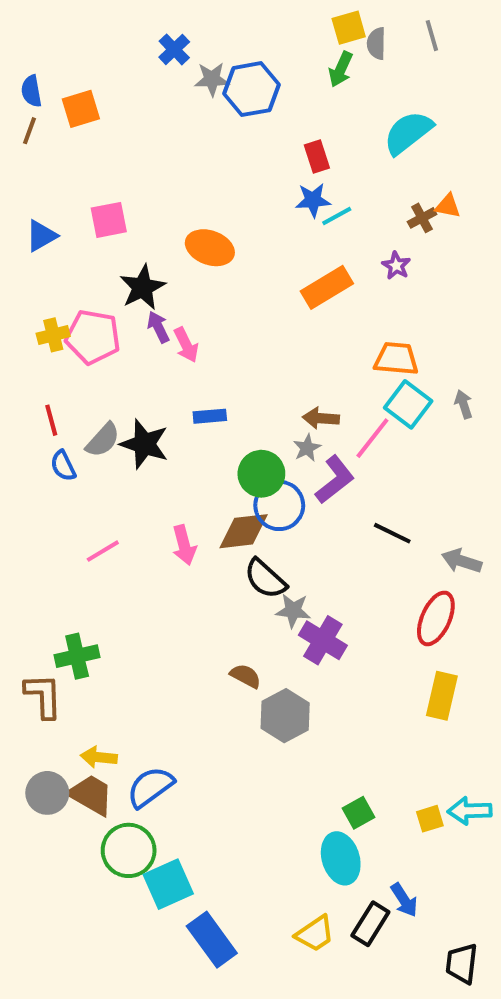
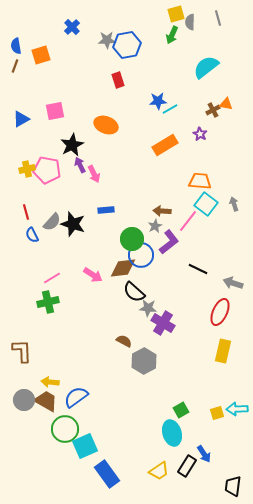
blue cross: (174, 49) -> (72, 27), moved
red rectangle: (317, 156) -> (118, 80), moved
pink arrow: (184, 545) -> (93, 275), turned -42
green cross: (77, 656) -> (48, 302), moved

